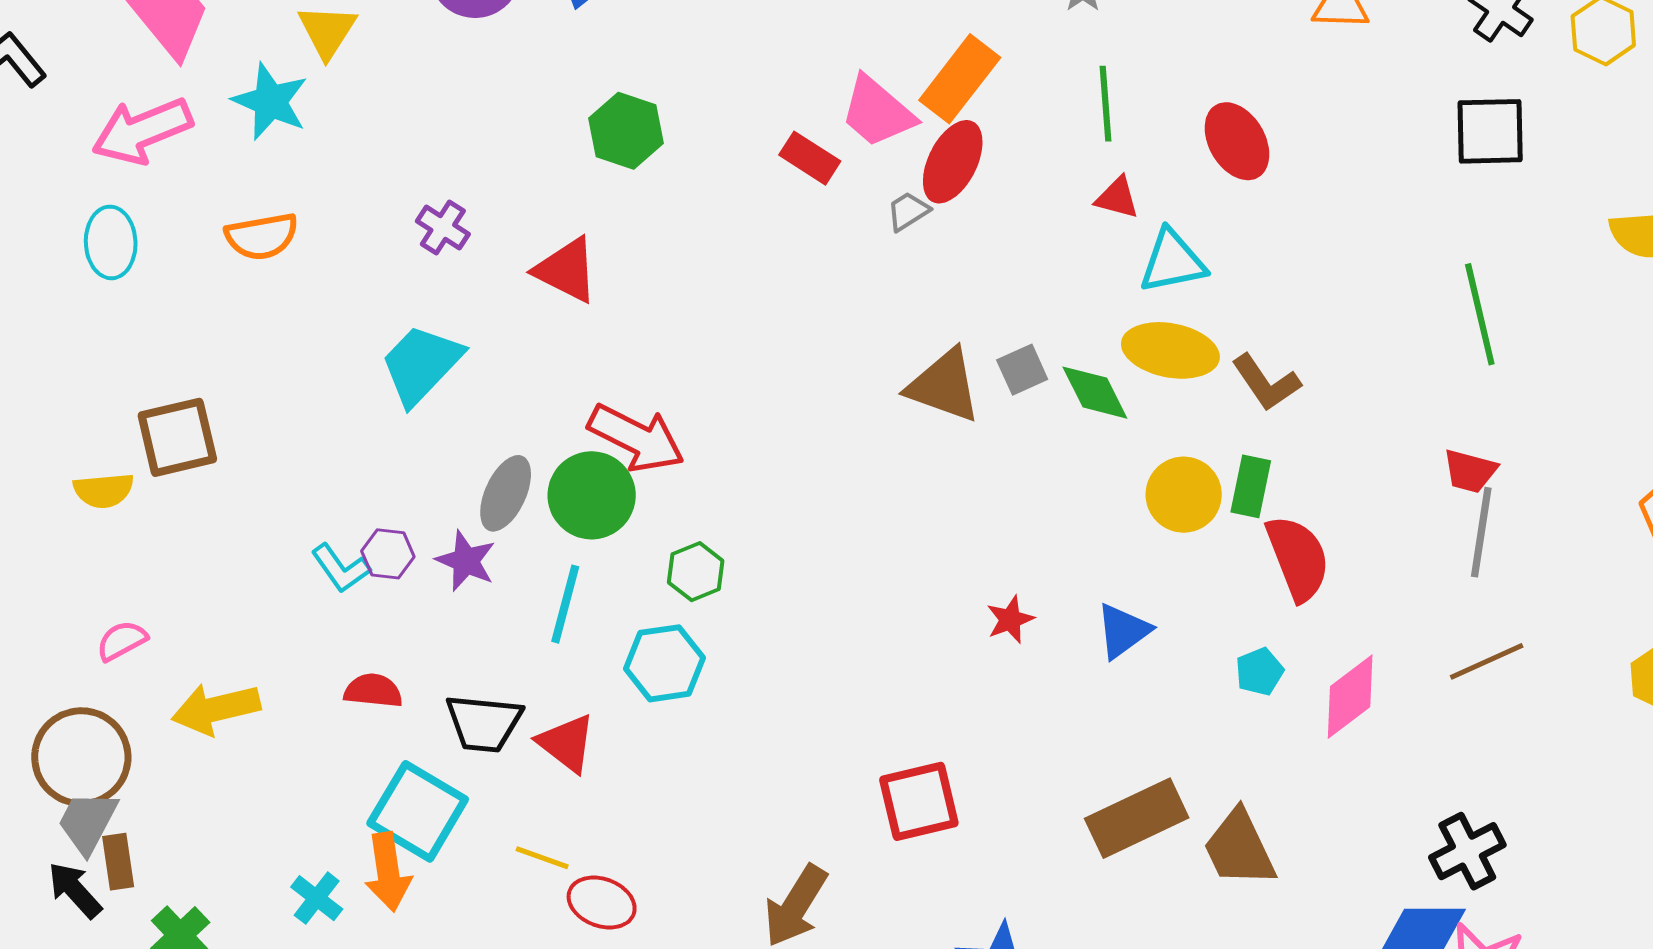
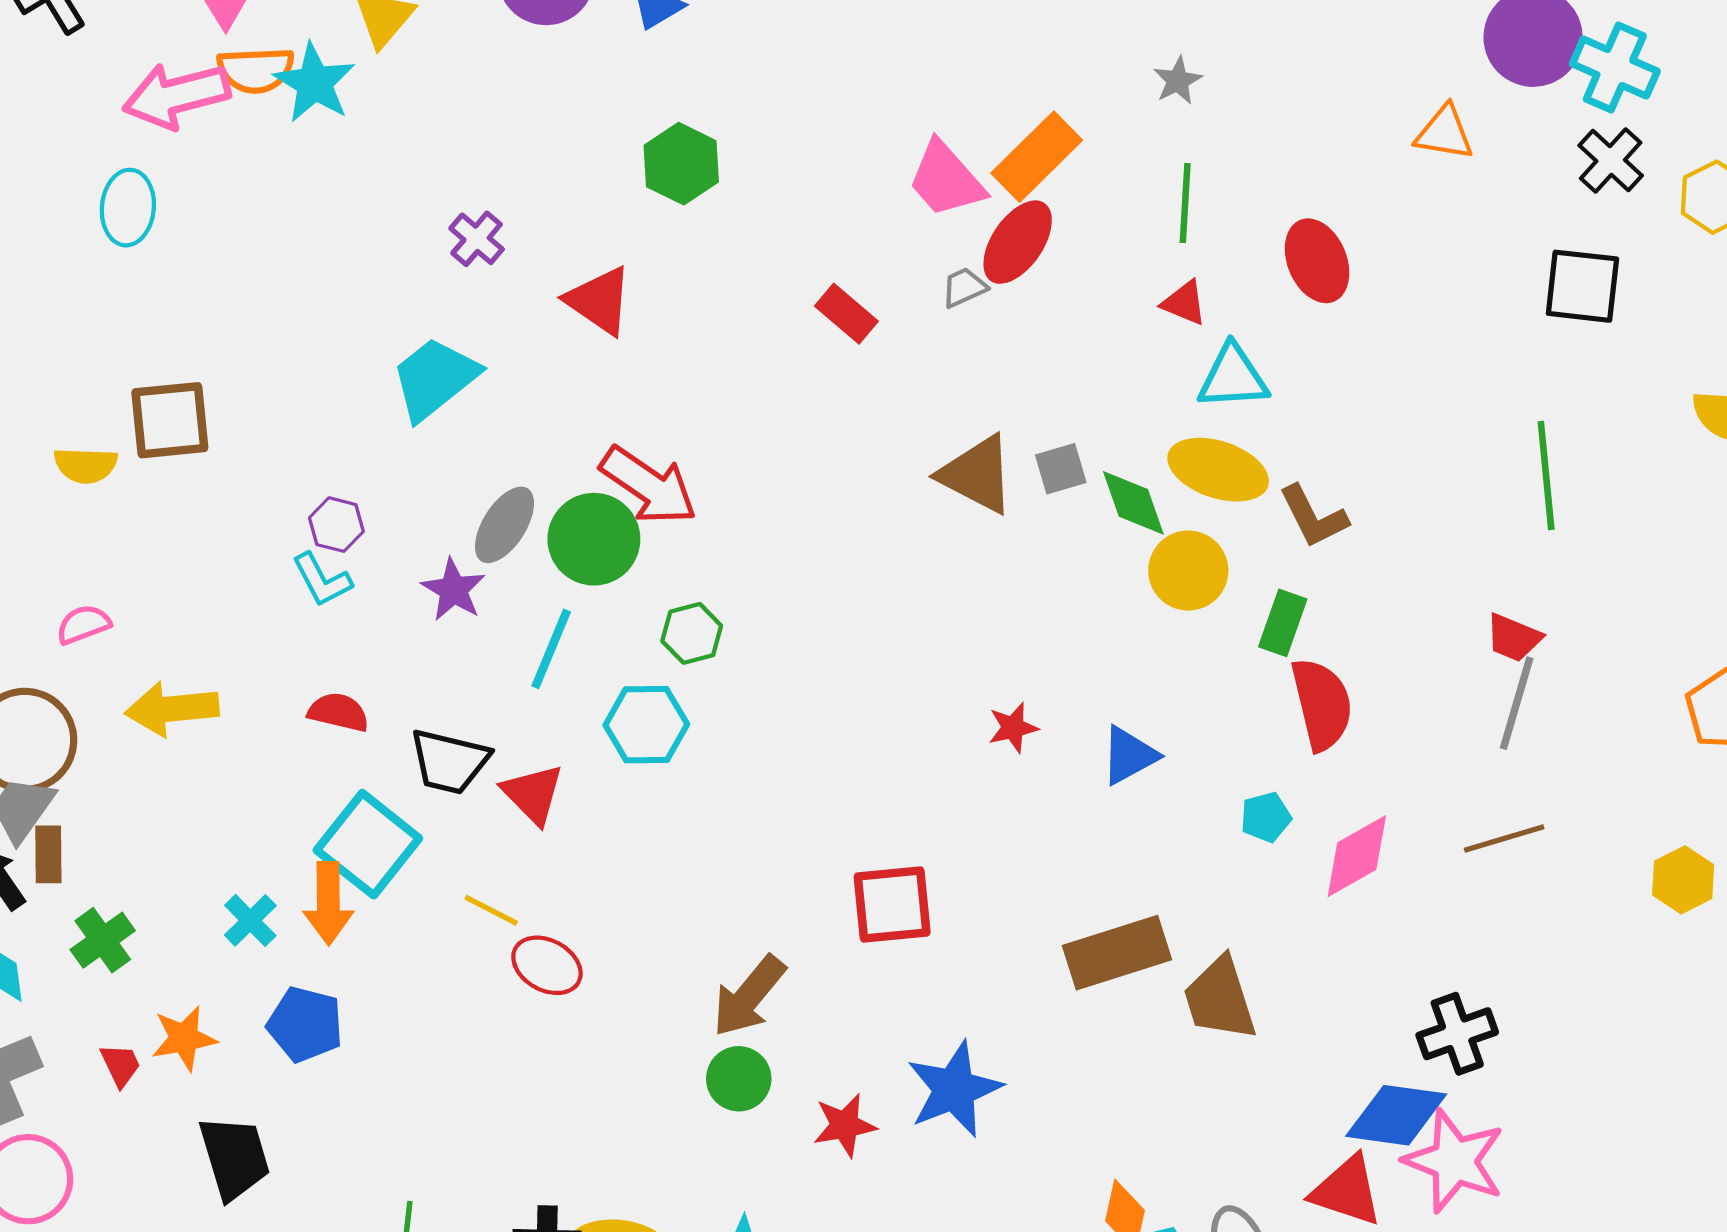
red rectangle: (810, 158) -> (846, 314), moved
orange semicircle: (262, 236) -> (256, 70), moved
yellow circle: (1184, 495) -> (1188, 571), moved
purple hexagon: (388, 554) -> (336, 525), moved

